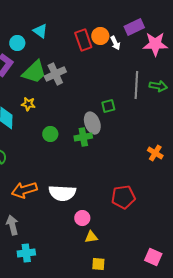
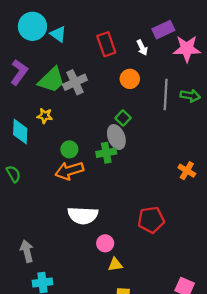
orange circle: (100, 36) -> (130, 79), moved
cyan circle: (17, 43) -> (32, 26), moved, size x1.6
green square: (108, 106) -> (123, 118), moved, turned -32
orange arrow: (24, 190) -> (69, 171), moved

